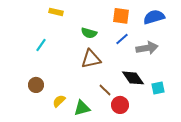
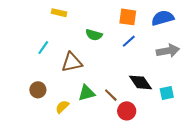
gray arrow: (147, 48) -> (168, 51), moved
brown triangle: (91, 59) -> (72, 62), moved
green triangle: (82, 108) -> (87, 93), moved

